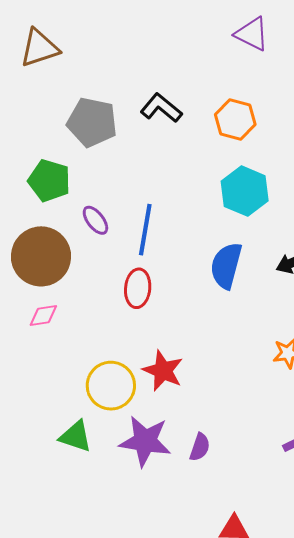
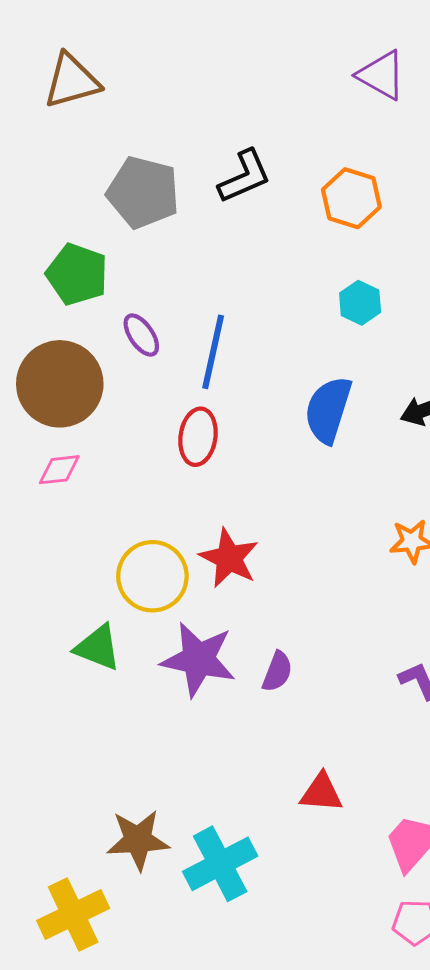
black L-shape: (161, 108) -> (245, 176), turned 114
cyan hexagon: (245, 191) -> (360, 303), size x0.6

